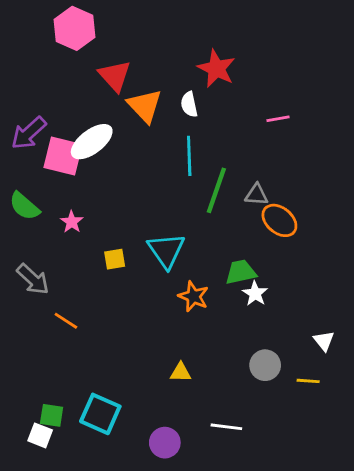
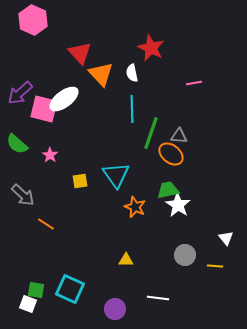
pink hexagon: (75, 28) -> (33, 20), moved
orange ellipse: (279, 220) -> (171, 154), moved
white star: (255, 294) -> (178, 205), size x1.4

